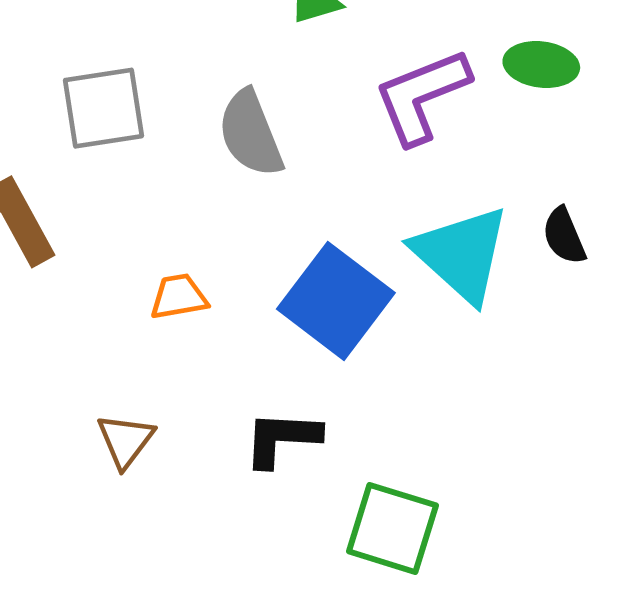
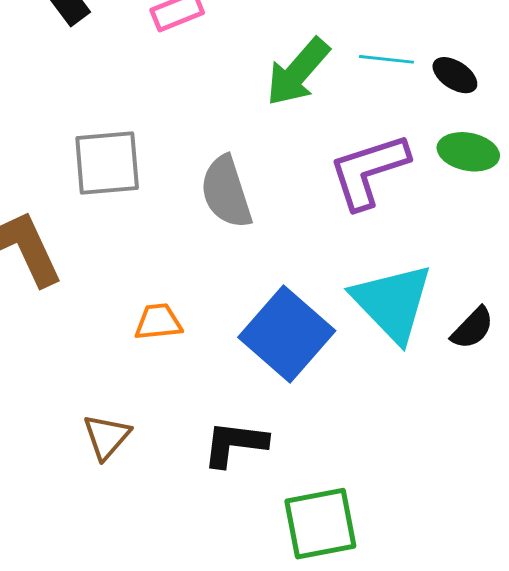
black semicircle: (564, 236) -> (472, 328), moved, turned -117
green square: (392, 528) -> (320, 524), turned -32

